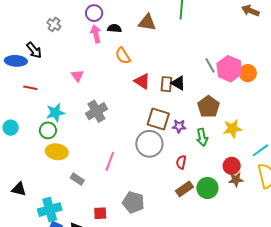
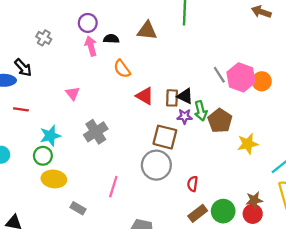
purple star: (179, 126) -> (185, 116), moved
green arrow: (202, 137) -> (201, 111), moved
red circle: (232, 166) -> (253, 214), moved

